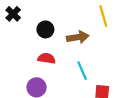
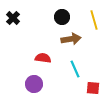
black circle: (45, 29) -> (62, 17), moved

